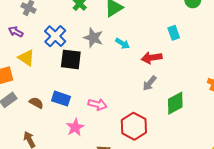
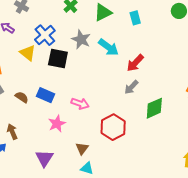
cyan rectangle: (174, 33) -> (135, 18), moved
cyan arrow: (122, 43) -> (108, 47), size x1.5
yellow triangle: (26, 58) -> (28, 53), moved
red arrow: (152, 58) -> (135, 63), turned -42

